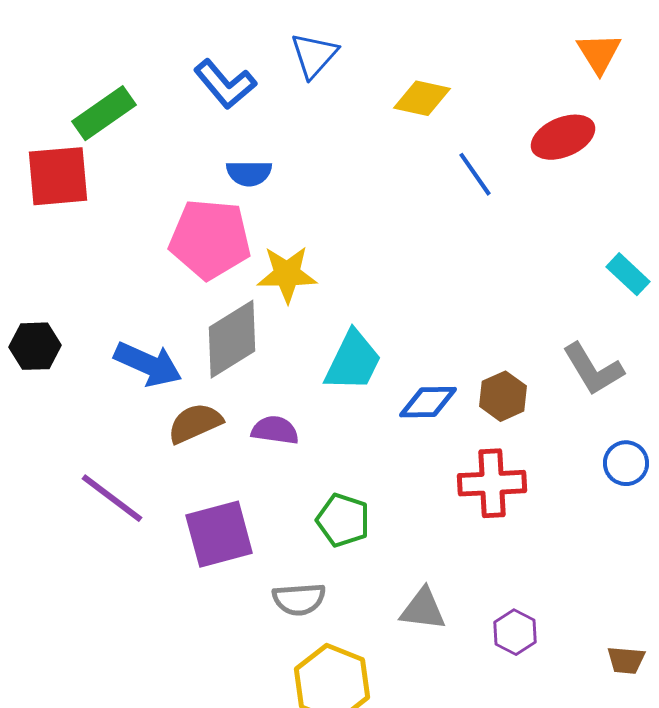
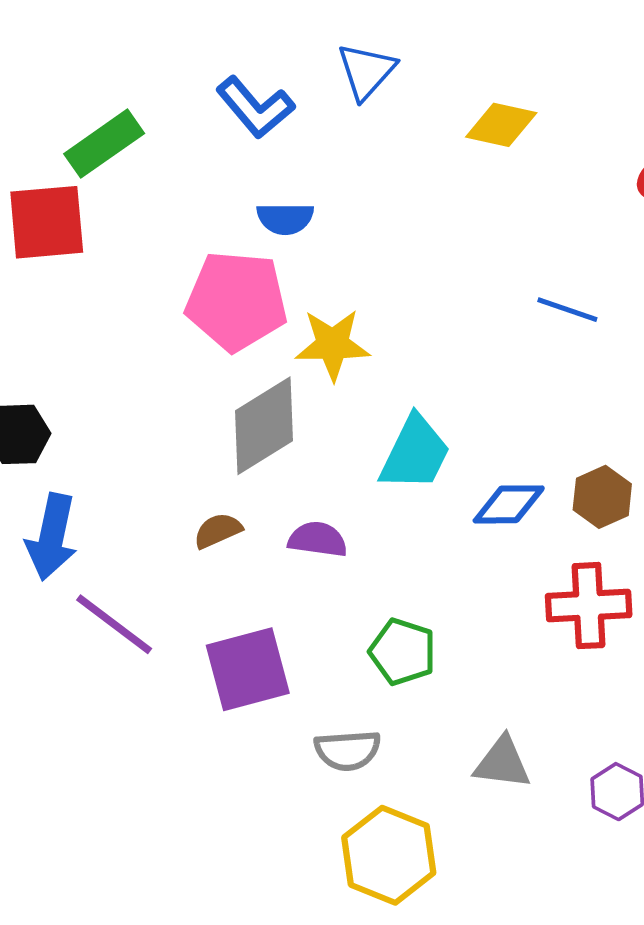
blue line: (475, 174) -> (567, 310), moved, turned -36
blue arrow: (148, 364) -> (52, 537), moved, turned 78
brown semicircle: (195, 423) -> (218, 531), size x0.7

